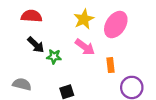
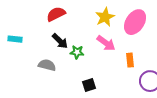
red semicircle: (32, 16) -> (56, 14), turned -30
gray semicircle: (22, 84) -> (47, 65), moved

